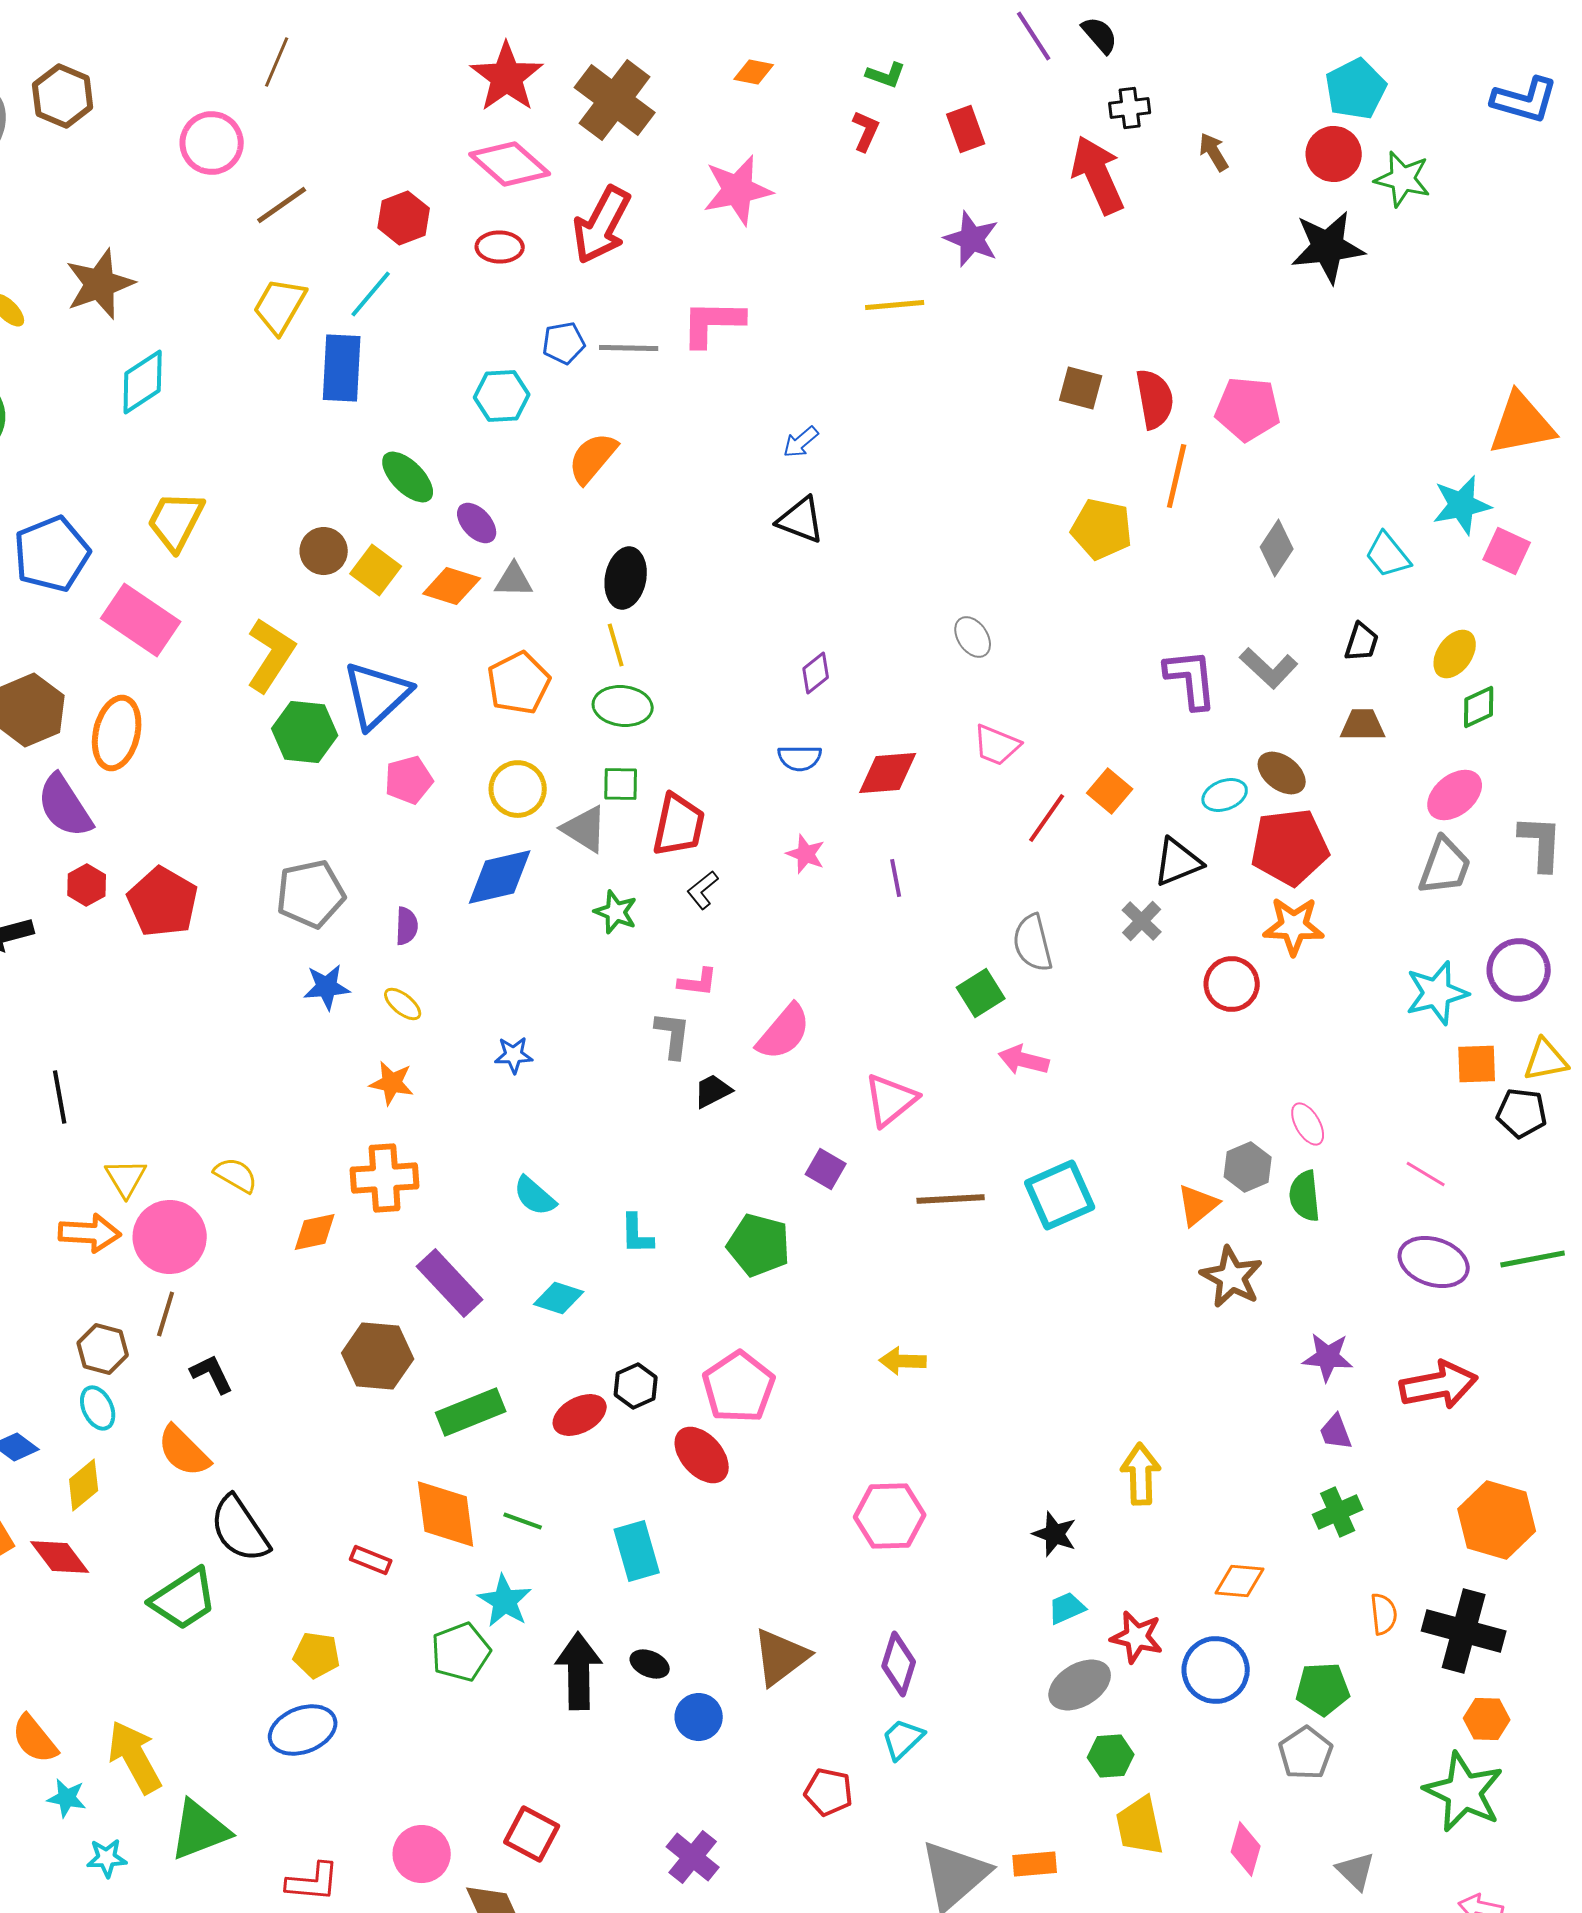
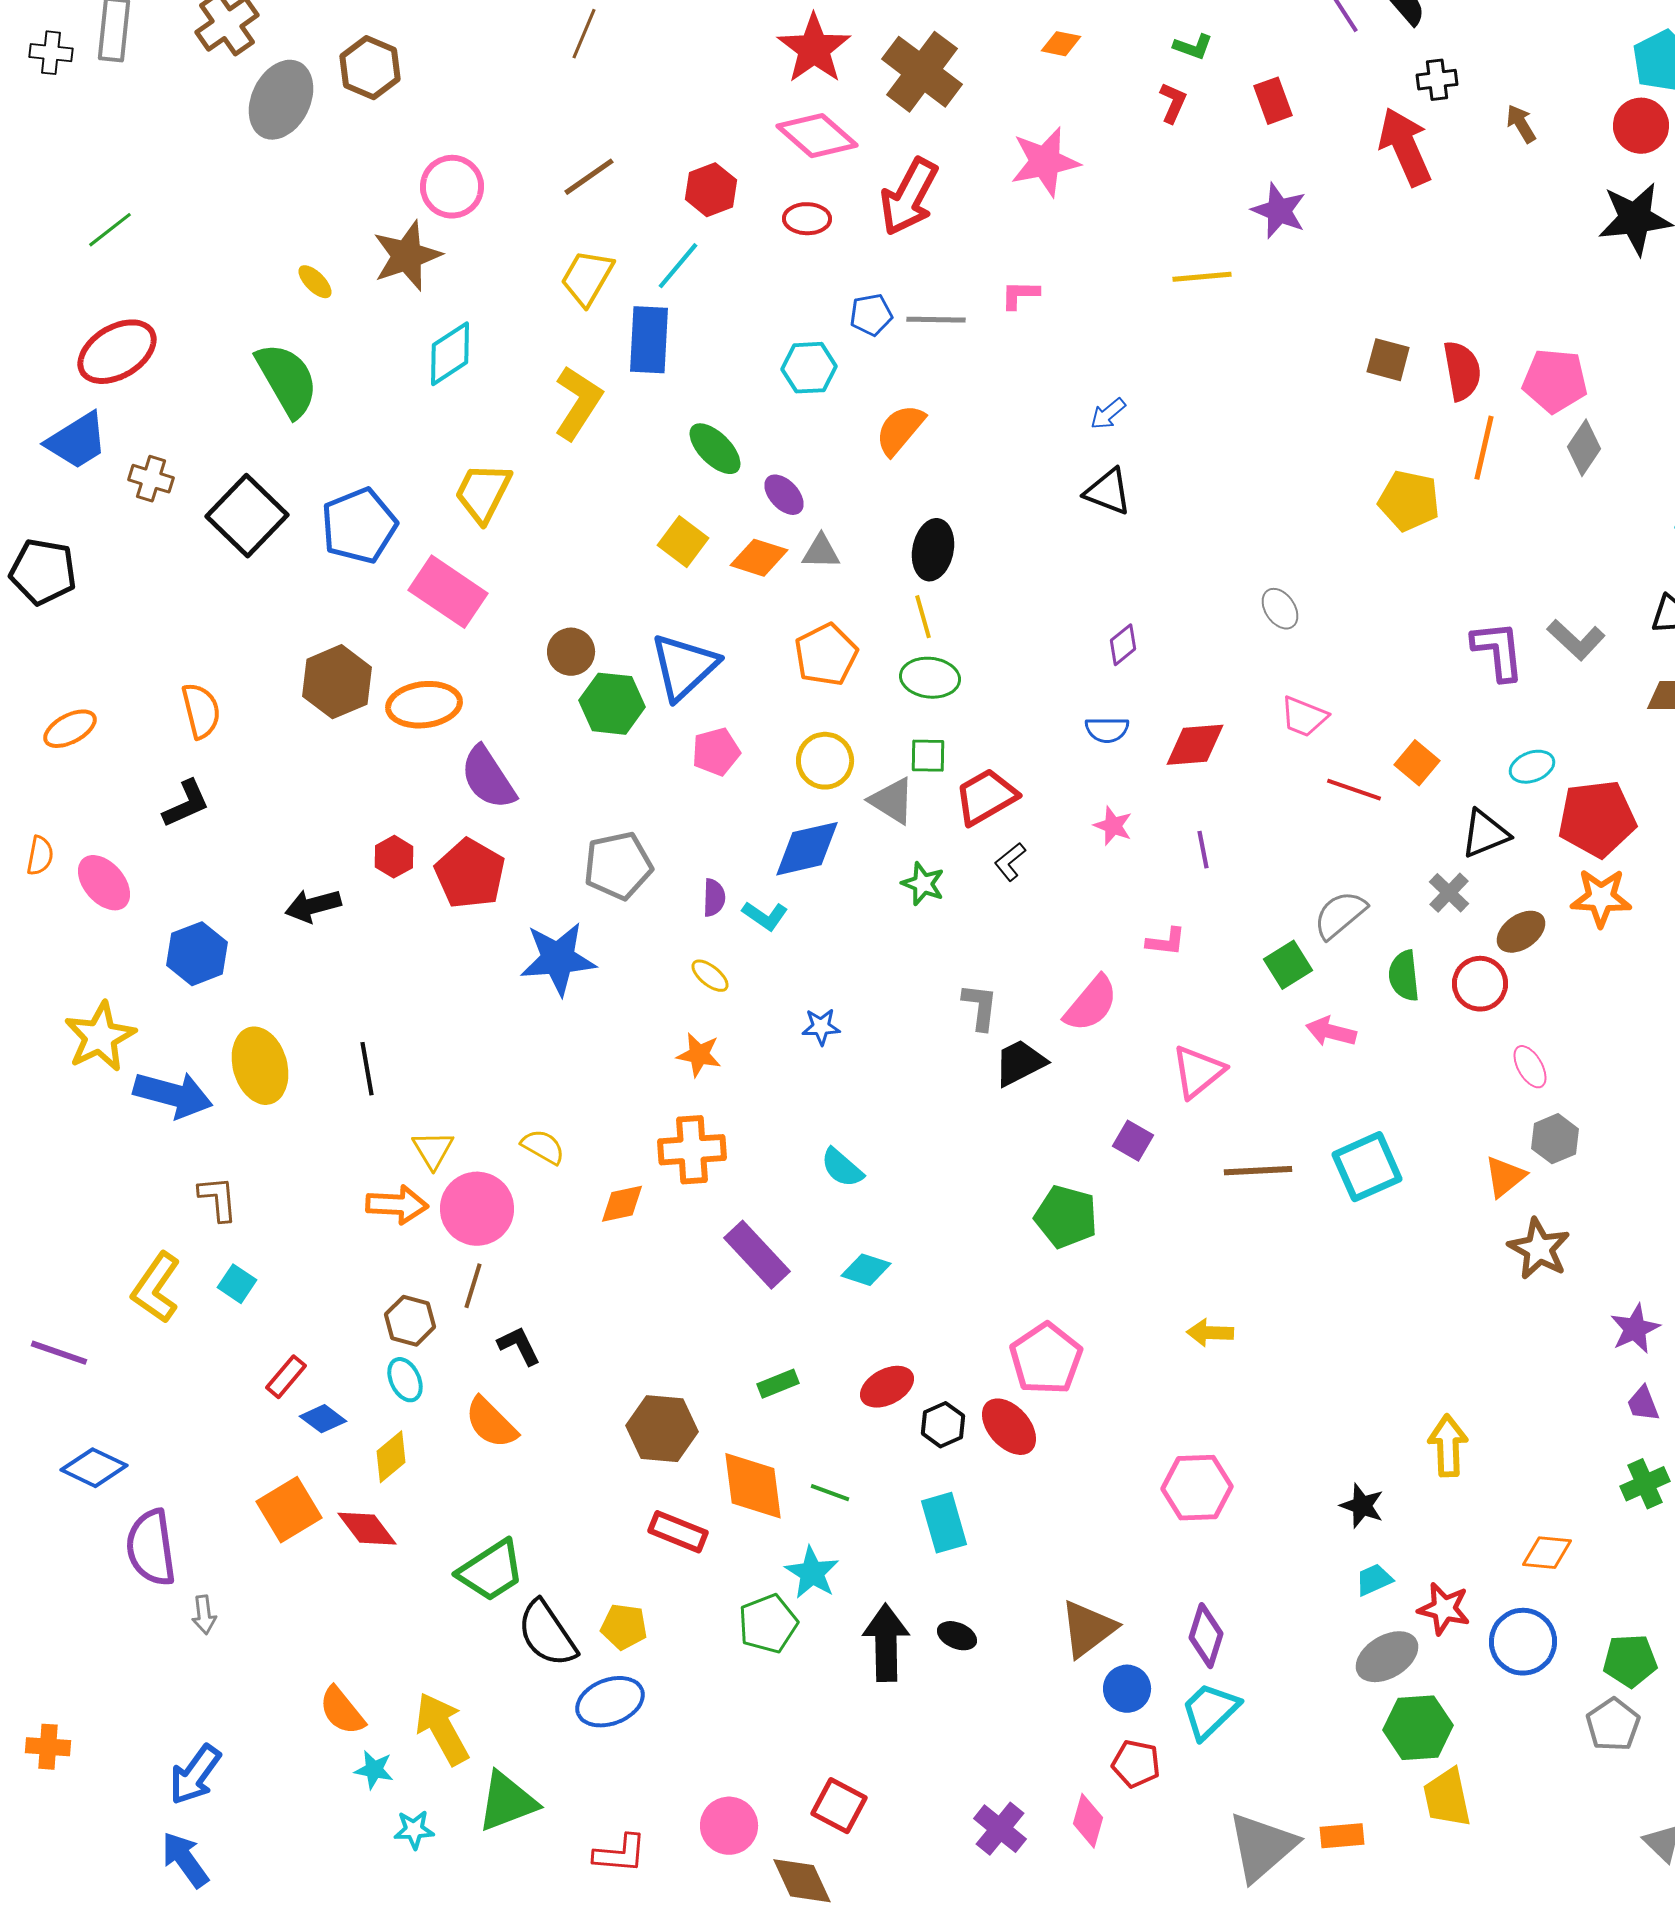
pink circle: (212, 143) -> (452, 187), moved
pink L-shape: (713, 323) -> (1020, 295), size x0.6
gray diamond: (1277, 548) -> (1584, 448), moved
brown circle: (324, 551) -> (571, 652), moved
yellow L-shape: (271, 655) -> (578, 403), moved
orange ellipse: (117, 733) -> (424, 705), turned 70
brown ellipse: (1282, 773) -> (1521, 932), moved, turned -72
purple semicircle: (65, 806) -> (488, 778), moved
red line: (1047, 818) -> (1354, 790), turned 74
red trapezoid: (679, 825) -> (986, 797), turned -132
gray semicircle: (1033, 943) -> (1340, 915), turned 64
pink L-shape: (698, 982) -> (1166, 942), moved
red circle: (1232, 984) -> (1480, 984), moved
blue star: (327, 987) -> (558, 959), moved, size x1.6
black trapezoid: (713, 1091) -> (1020, 1063), size x1.4
pink ellipse: (1308, 1124) -> (1530, 1067), moved
green semicircle: (1305, 1196) -> (1404, 976), moved
cyan L-shape: (637, 1234) -> (765, 916), moved, turned -54
brown hexagon: (378, 1356) -> (662, 1429), moved
purple star: (1328, 1357) -> (1635, 1329), turned -30
black hexagon: (636, 1386) -> (943, 1425), moved
green rectangle: (471, 1412) -> (778, 1384), size x0.6
black semicircle: (240, 1529) -> (547, 1634), moved
red rectangle: (371, 1560) -> (678, 1532), size x1.4
blue circle: (699, 1717) -> (1127, 1689), moved
cyan trapezoid: (903, 1739) -> (1210, 1711), size x1.4
green hexagon: (1111, 1756) -> (1418, 1728), size x1.5
pink diamond: (1246, 1849) -> (1088, 1821), moved

